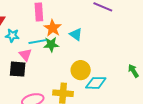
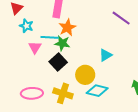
cyan triangle: (76, 34) -> (106, 55), moved, turned 40
black square: (18, 69) -> (58, 62), moved, turned 30

